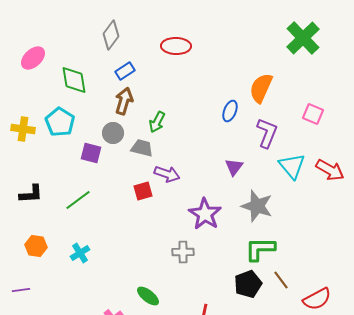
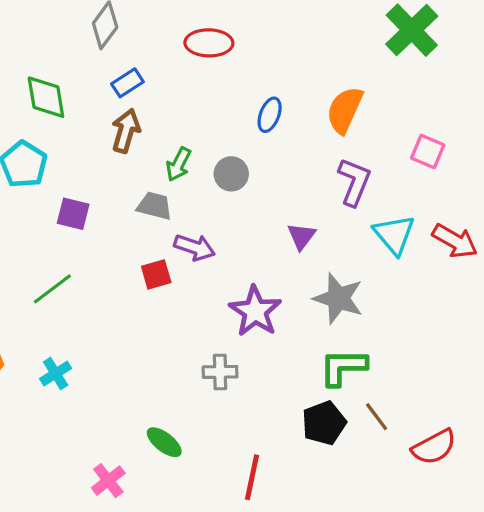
blue ellipse: (230, 111) -> (270, 115), moved
gray circle: (113, 133) -> (231, 174), moved

